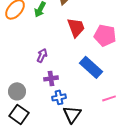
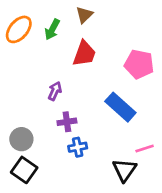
red trapezoid: (76, 27) -> (84, 54), moved, turned 40
black triangle: (72, 114) -> (124, 170), moved

